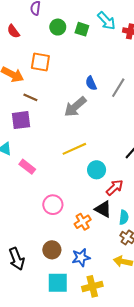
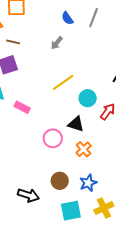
gray arrow: (75, 107) -> (57, 43), size x0.6
black triangle: (103, 209) -> (76, 124), moved
black arrow: (17, 259) -> (28, 195), turned -40

